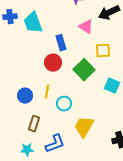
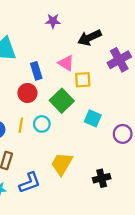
pink triangle: (86, 27) -> (66, 63), moved
cyan circle: (64, 104) -> (42, 124), moved

